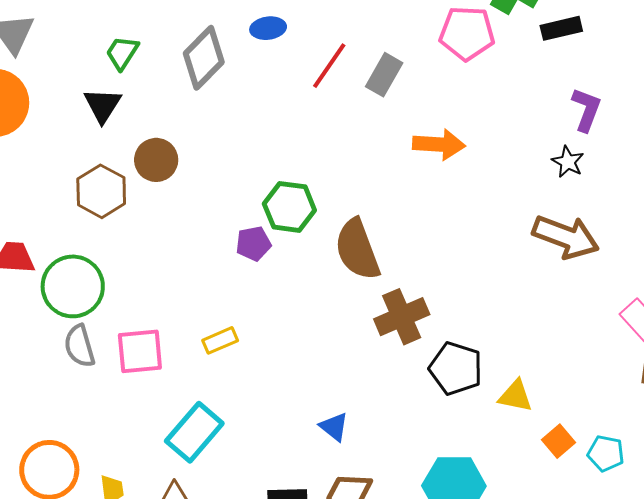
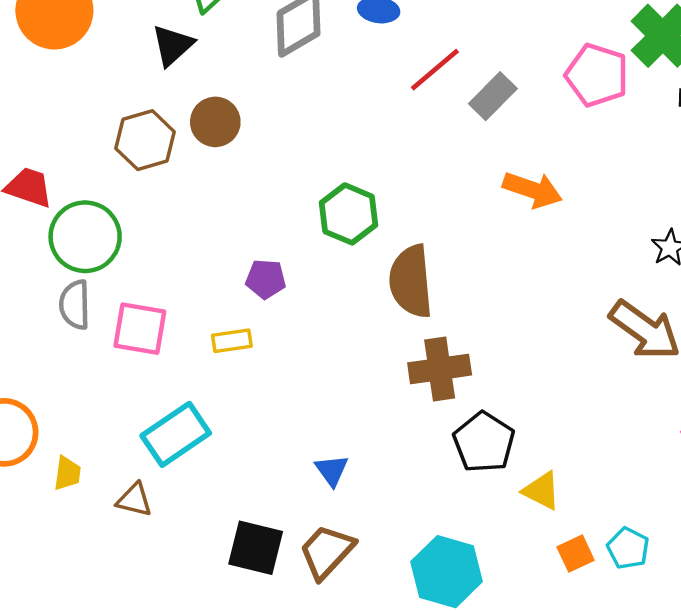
purple pentagon: (253, 244) -> (266, 279), moved
cyan pentagon: (606, 453) -> (628, 548), moved

